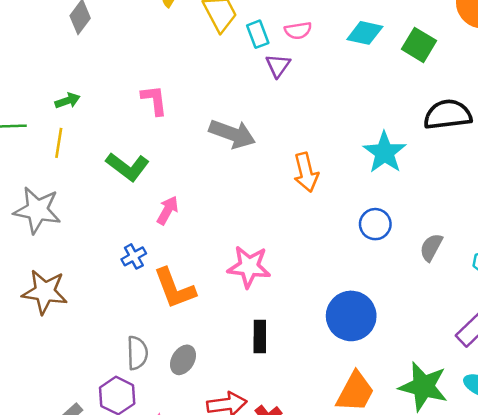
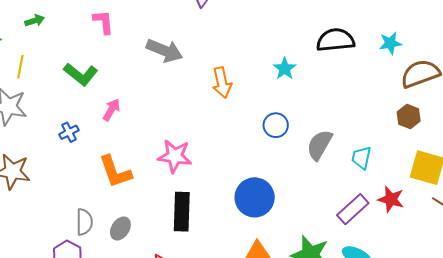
yellow line: (59, 143) -> (20, 67), moved
cyan star: (385, 152) -> (285, 69), size x0.7
gray semicircle: (431, 247) -> (320, 145), size x1.4
blue cross: (134, 256) -> (69, 132), moved
black rectangle: (260, 336) -> (182, 212), size x1.5

